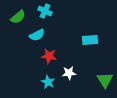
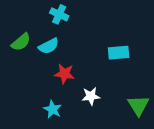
green semicircle: (18, 17) -> (21, 42), moved
cyan star: (48, 82) -> (53, 109), moved

